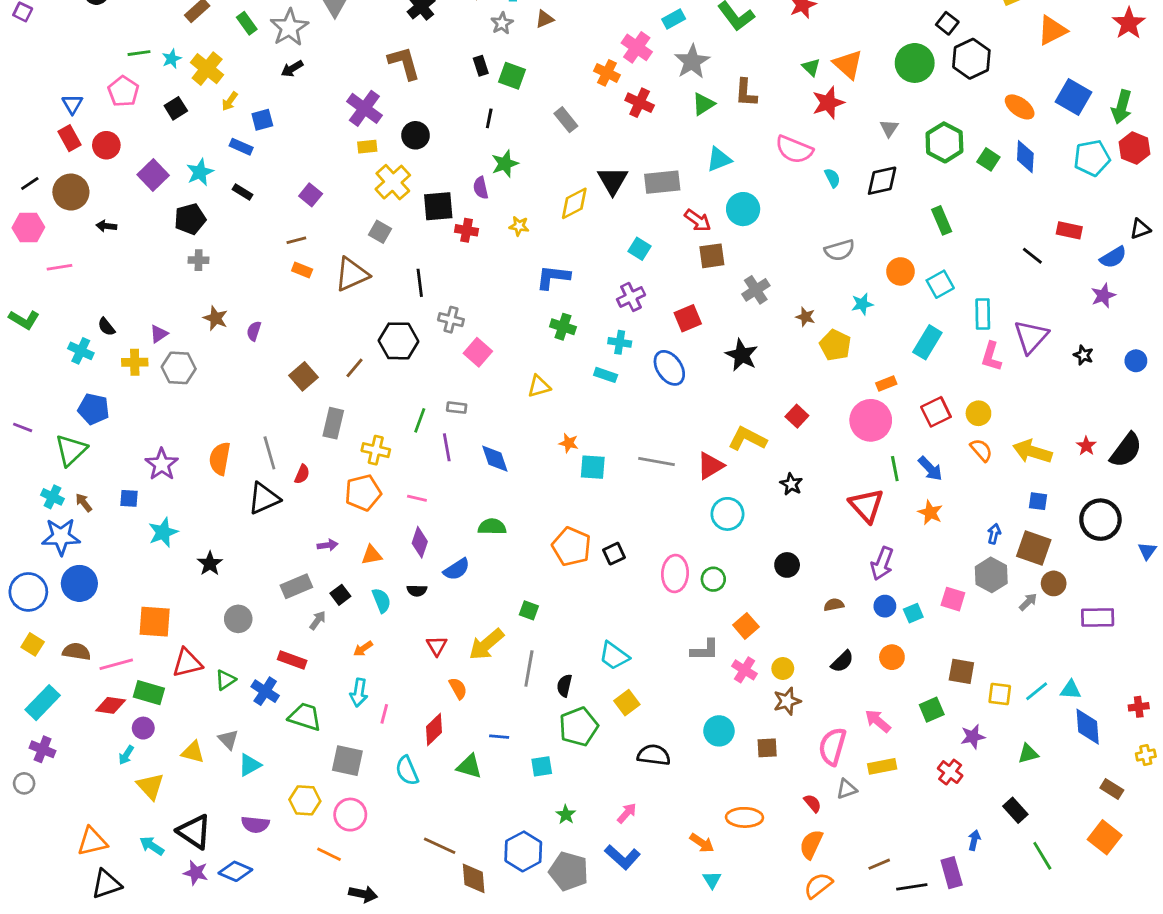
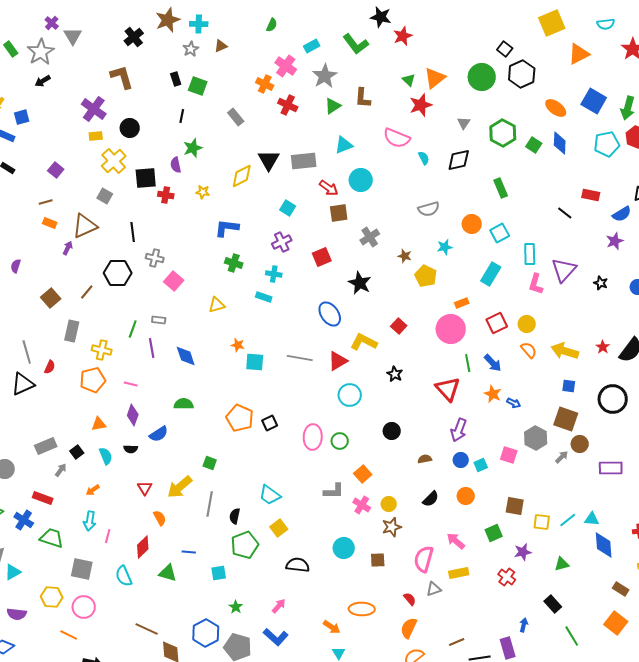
orange triangle: (848, 64) -> (435, 78), turned 40
blue ellipse: (669, 368) -> (330, 314), moved
blue arrow: (994, 534) -> (514, 403), moved, turned 104
purple arrow: (328, 545) -> (68, 248), moved, turned -56

